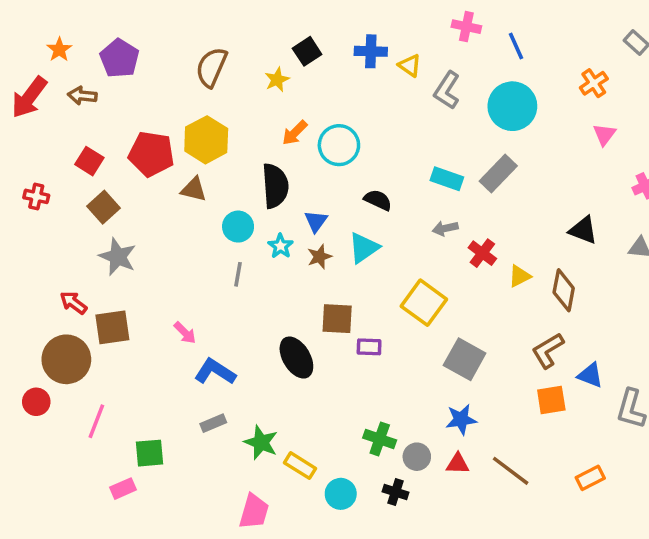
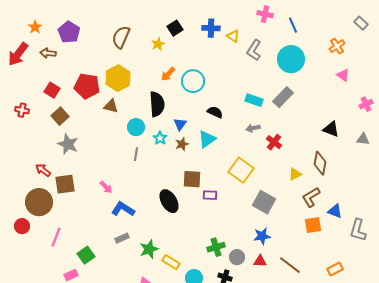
pink triangle: (604, 135) -> (343, 75), turned -32
yellow triangle: (519, 276) -> (295, 174), moved
green cross: (380, 439) -> (216, 247), turned -36
green star: (261, 442) -> (149, 249), turned 30
green square: (150, 453) -> (86, 255), turned -30

